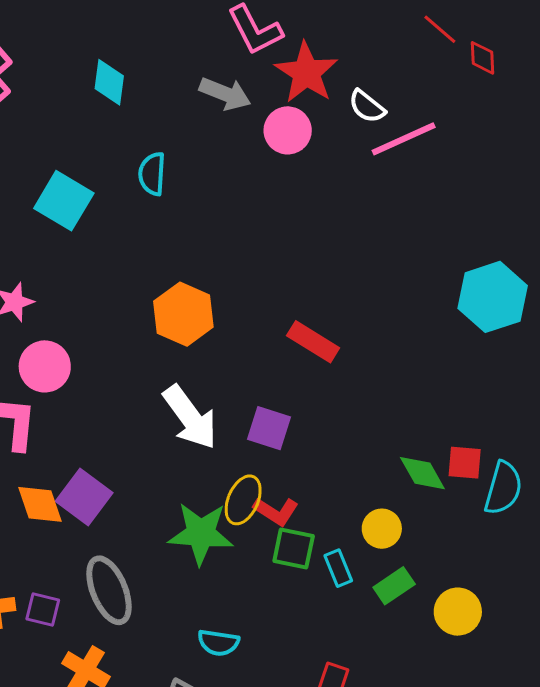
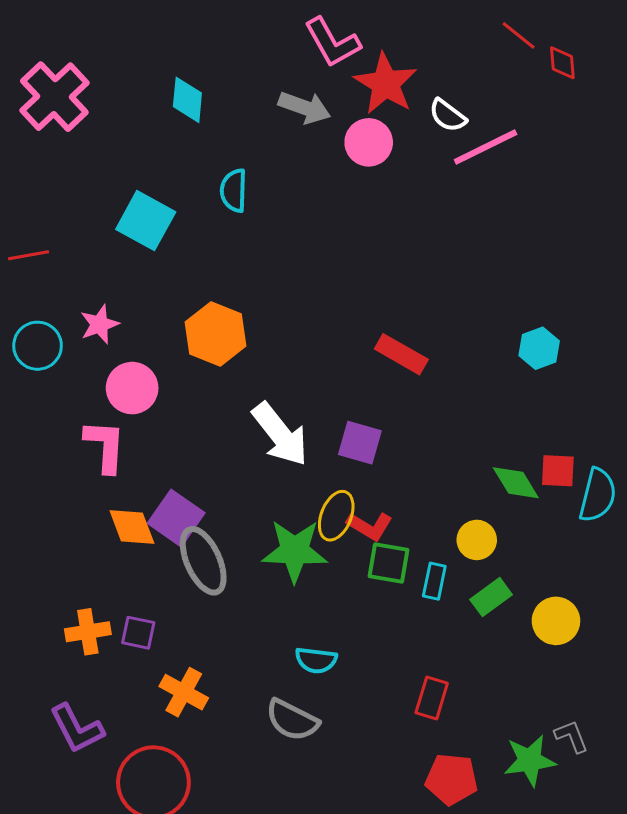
cyan hexagon: (493, 297) -> (539, 348), moved, size x0.6
orange hexagon: (183, 314) -> (216, 334), moved
cyan rectangle: (338, 568) -> (434, 581), turned 36
gray ellipse: (109, 590) -> (203, 561), moved

